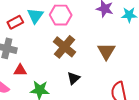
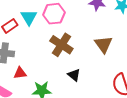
black triangle: (74, 78) -> (74, 75), turned -32

